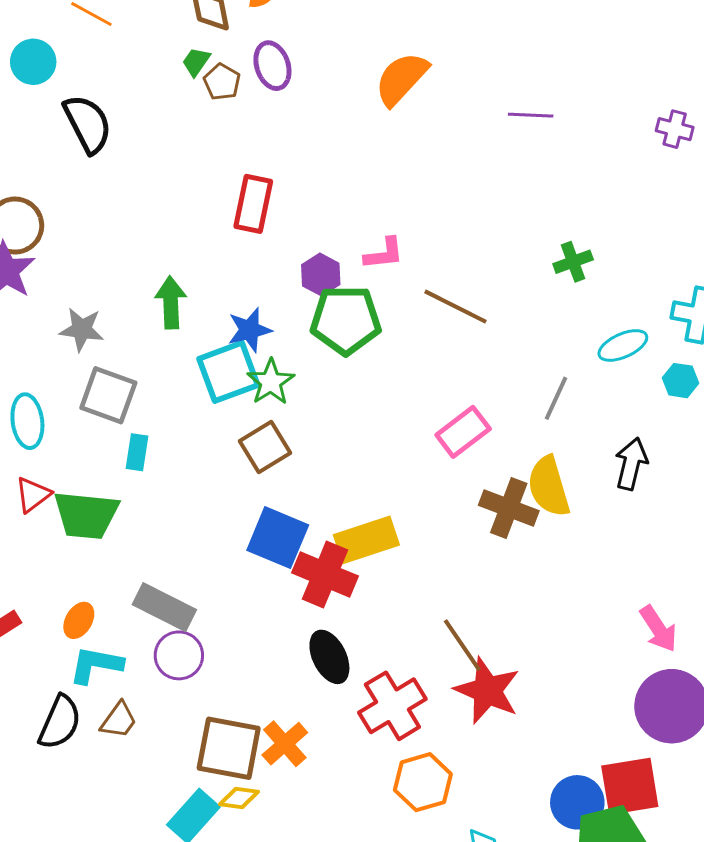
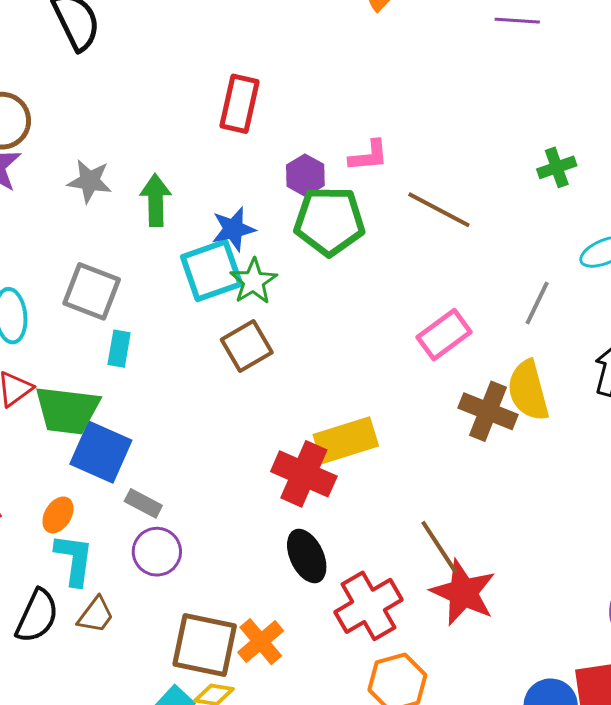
gray star: (82, 329) -> (90, 181), moved
blue square: (278, 538) -> (101, 452), moved
gray rectangle: (164, 607) -> (143, 503), size x0.6
cyan L-shape: (96, 665) -> (74, 559), turned 86

